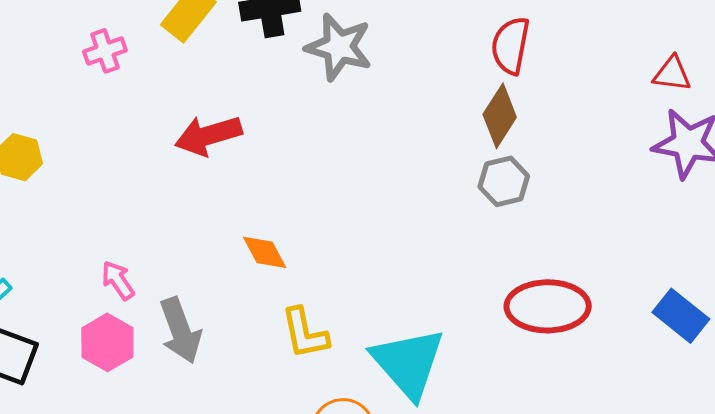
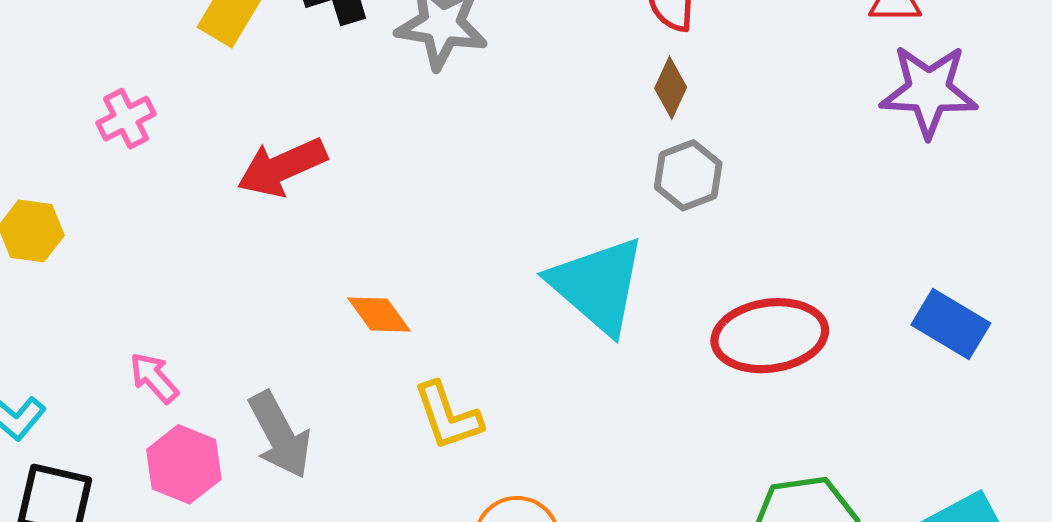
pink cross: (105, 51) -> (126, 119), moved
brown diamond: (500, 116) -> (671, 88), size x0.7
pink arrow: (118, 280) -> (154, 378), moved
cyan triangle: (408, 363) -> (598, 285), moved

